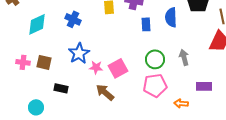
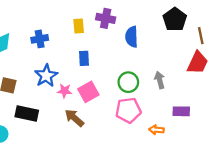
blue semicircle: (171, 17) -> (132, 37), moved
blue cross: (73, 19) -> (40, 39), turned -35
blue rectangle: (146, 24) -> (84, 58), moved
black rectangle: (61, 88) -> (27, 114), size x1.5

